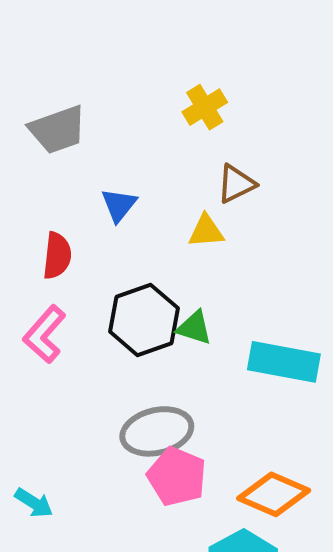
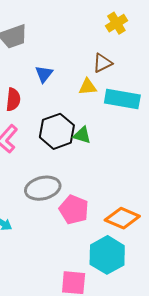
yellow cross: (205, 107) -> (116, 23), moved
cyan rectangle: (284, 362) -> (122, 99), moved
gray ellipse: (157, 431) -> (43, 188), moved

